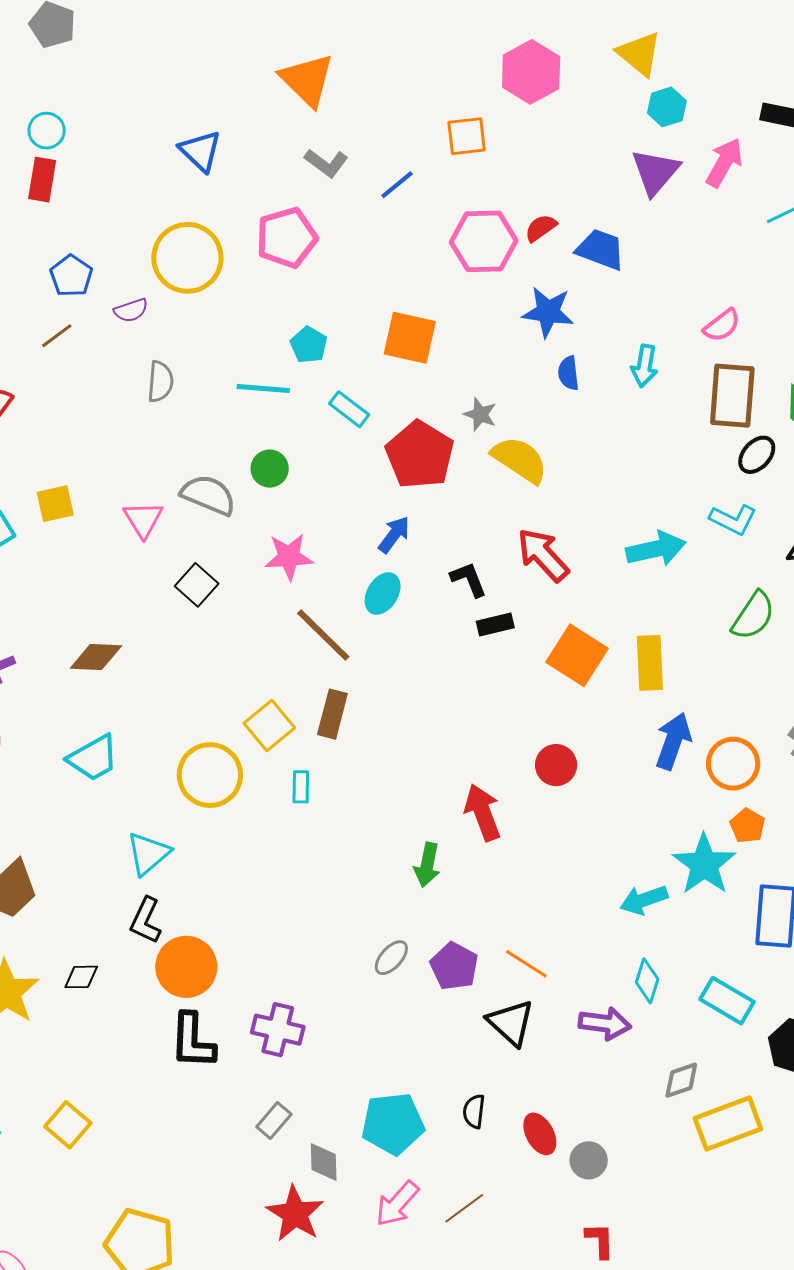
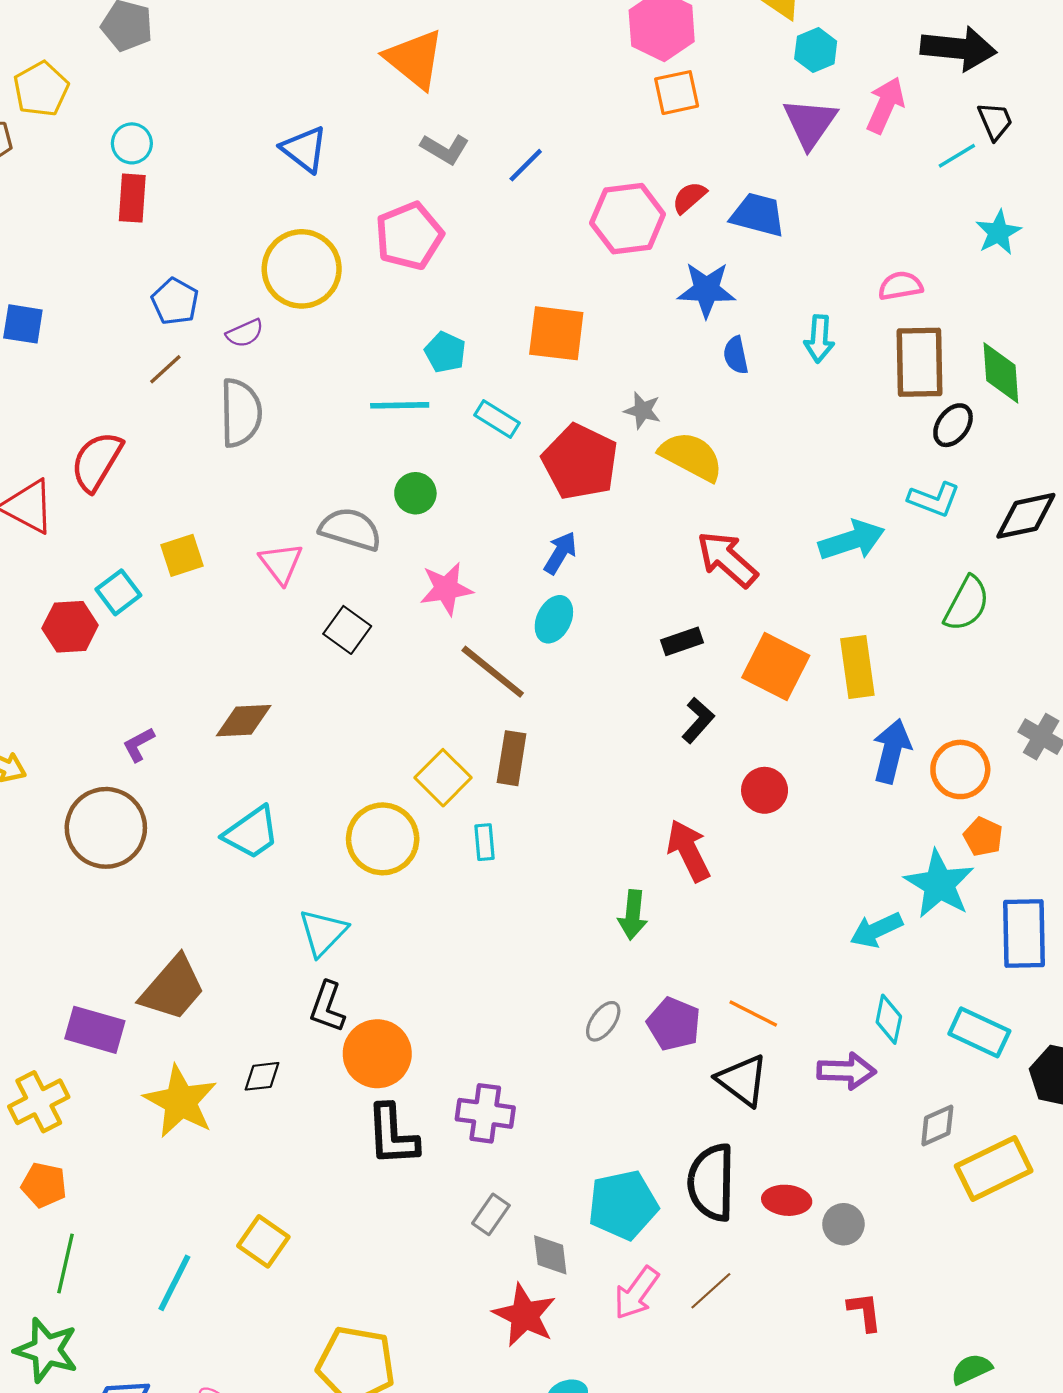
orange square: (467, 136) -> (677, 93), moved
pink semicircle: (722, 325) -> (900, 286), turned -147
gray semicircle: (160, 382) -> (241, 413), moved, size x1.5
black L-shape: (469, 579) -> (698, 720), moved, turned 69
black semicircle: (474, 1111) -> (711, 1182), size x2.0
red ellipse: (540, 1134) -> (787, 1200), turned -51

